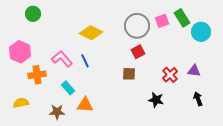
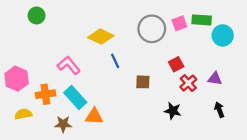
green rectangle: (182, 18) -> (202, 20), turned -54
pink hexagon: (20, 52) -> (17, 79), moved
red square: (138, 52) -> (176, 64), moved
blue line: (85, 61) -> (115, 61), moved
orange cross: (37, 75) -> (45, 94), moved
cyan rectangle: (68, 88) -> (75, 97), size x1.5

